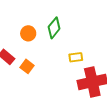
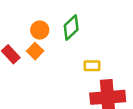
orange square: (27, 66) -> (35, 51), moved

